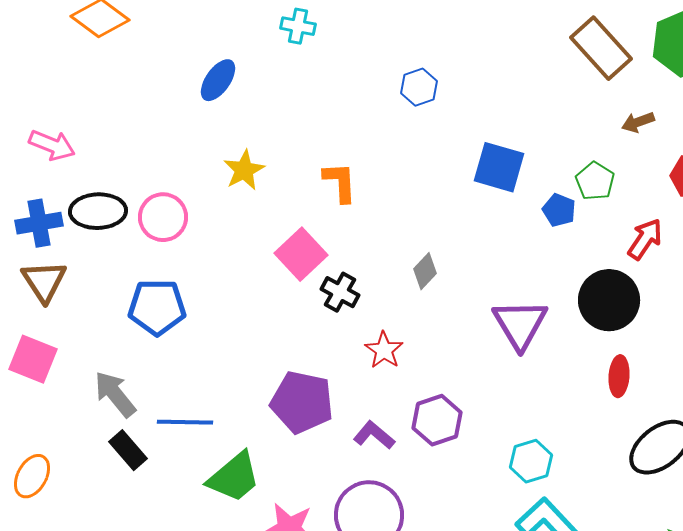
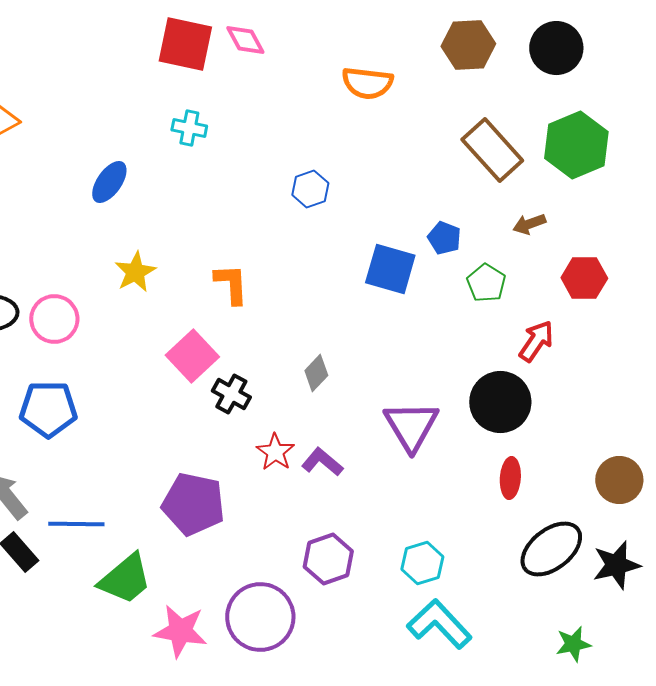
blue pentagon: (559, 210) -> (444, 238), moved
purple hexagon: (437, 420) -> (328, 559), moved
purple L-shape: (374, 435) -> (322, 462), moved

